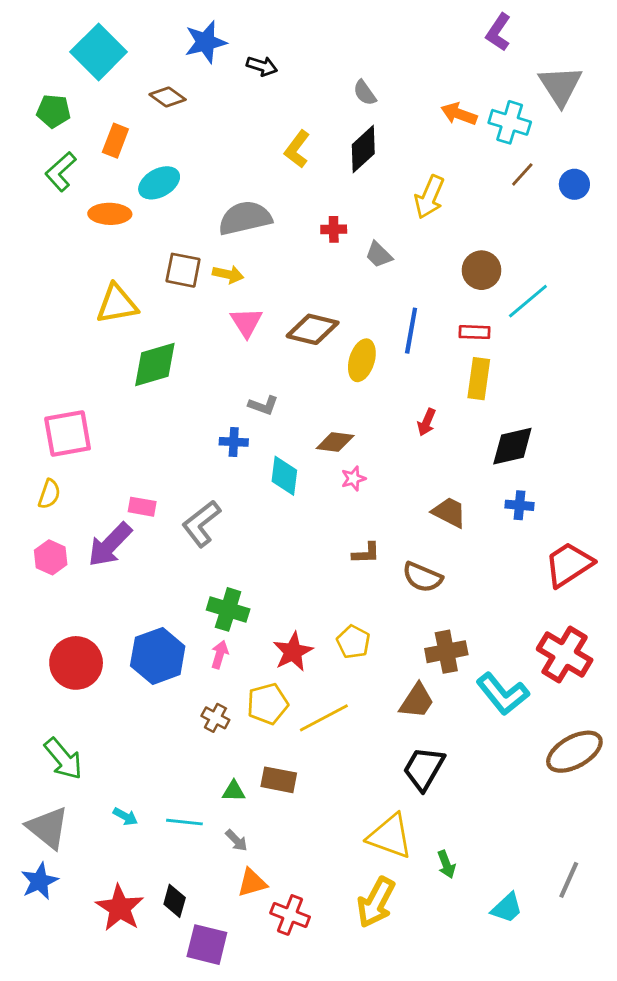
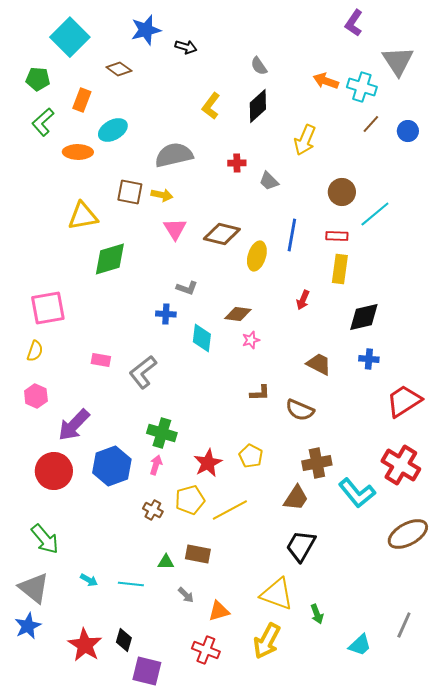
purple arrow: (110, 545) -> (74, 425), moved
gray arrow: (237, 840) -> (186, 595), moved
orange triangle: (252, 883) -> (219, 611), moved

